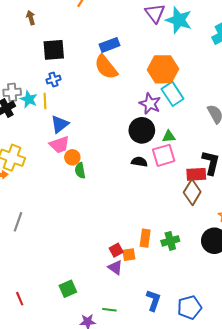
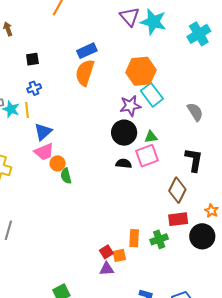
black square: (54, 50) -> (32, 59), size x0.6
orange semicircle: (106, 67) -> (85, 73), turned 60
purple star: (150, 104) -> (130, 106), turned -30
red rectangle: (196, 174) -> (178, 219), moved
purple triangle: (115, 267) -> (107, 269), turned -35

